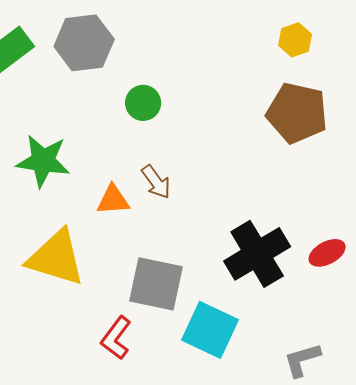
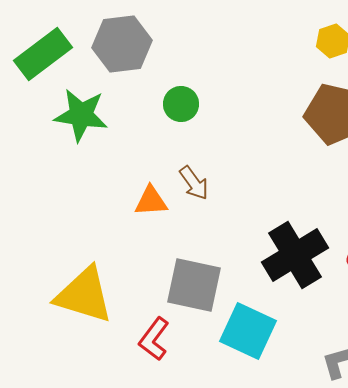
green star: (43, 161) -> (81, 115), moved
yellow triangle: (56, 258) -> (84, 295), moved

